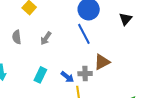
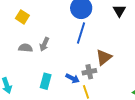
blue line: (84, 34) -> (81, 33), turned 55
gray semicircle: (17, 37) -> (25, 48), moved, turned 112

